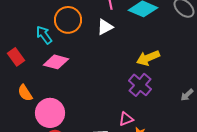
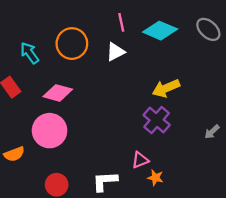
cyan arrow: (44, 35) -> (30, 53), moved
orange semicircle: (25, 93) -> (14, 154), moved, turned -78
pink circle: (50, 113) -> (50, 131), moved

